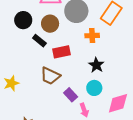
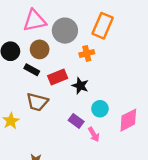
black star: (96, 65) -> (80, 86), moved
brown trapezoid: (50, 76) -> (37, 102), moved

